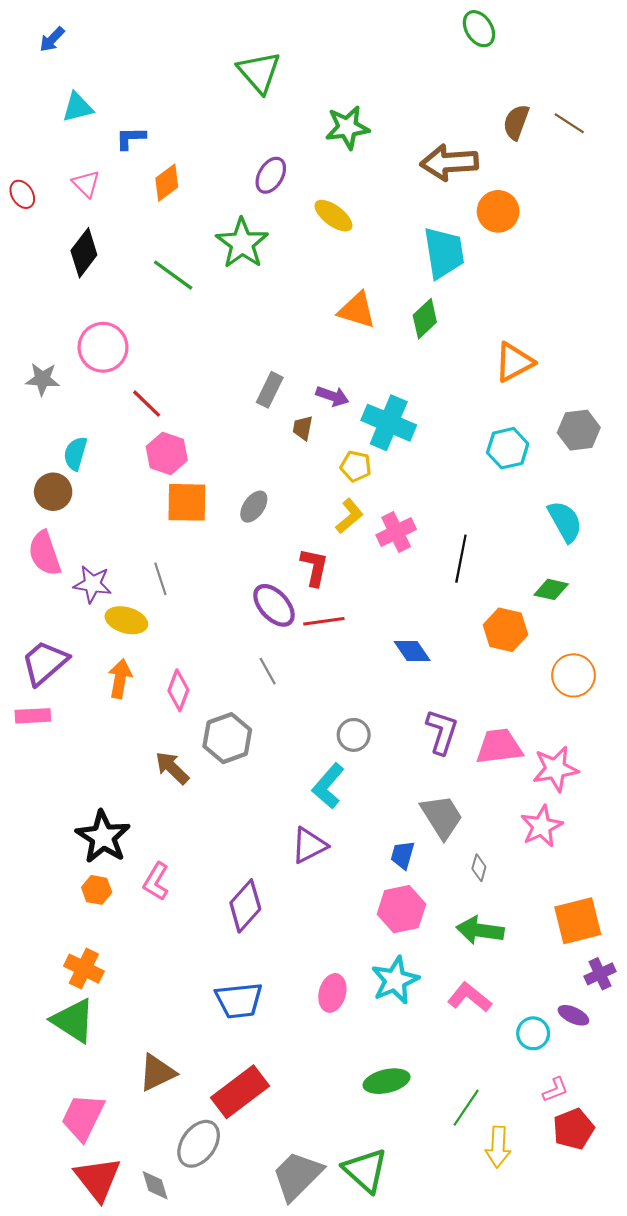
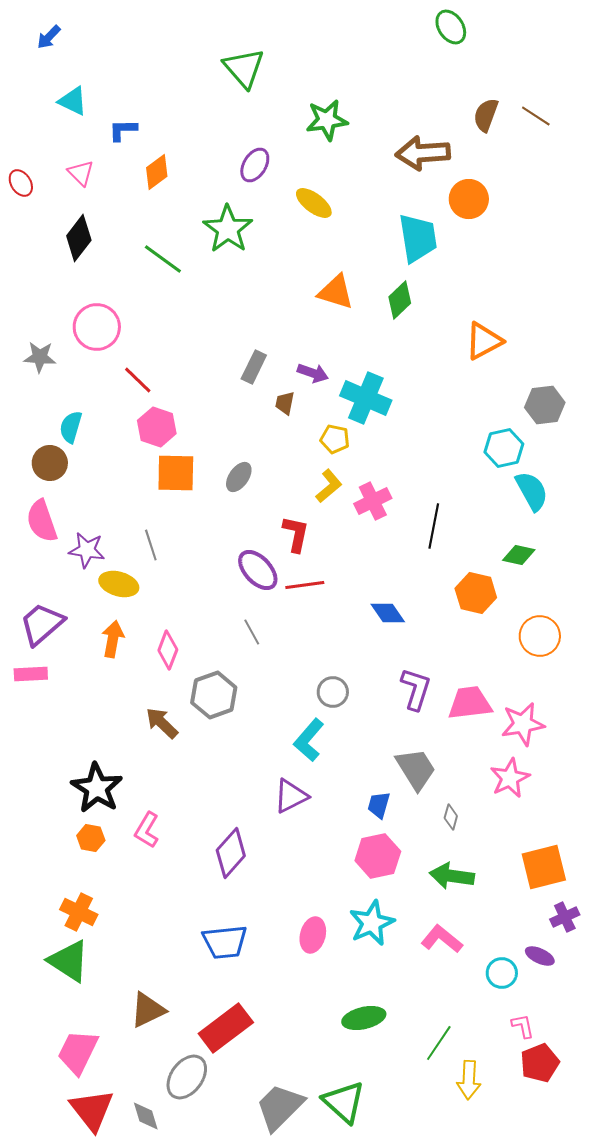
cyan triangle: (78, 107) -> (73, 101), turned 40
cyan hexagon: (508, 448) -> (504, 448), moved
pink L-shape: (555, 1090) -> (523, 1026), turned -80

